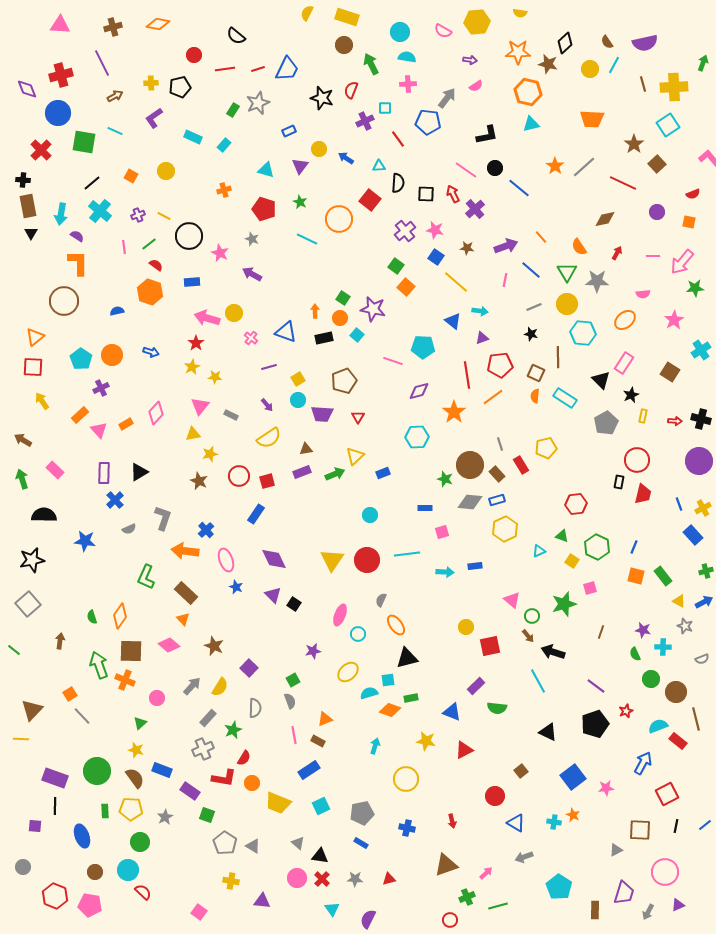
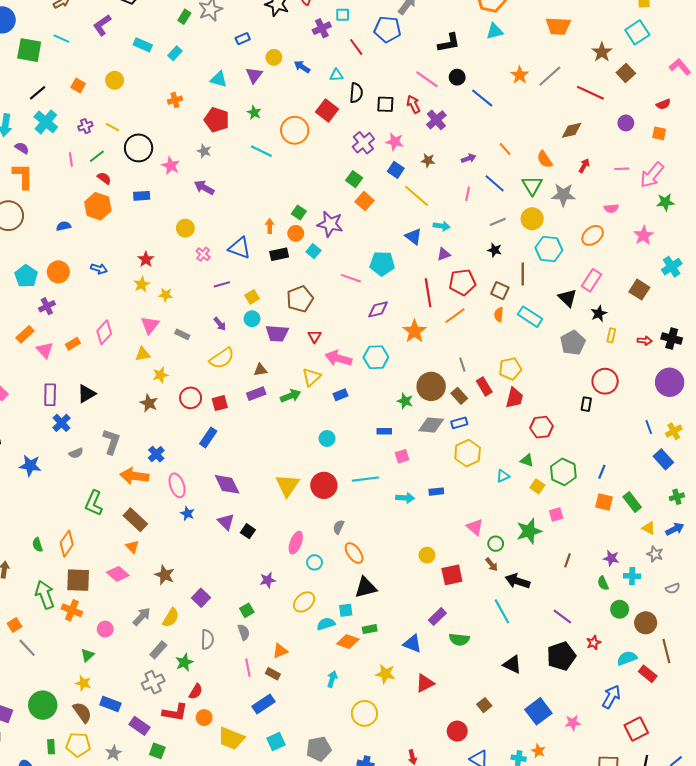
purple arrow: (506, 246) -> (469, 158), size x0.6
pink arrow: (207, 318) -> (338, 358), moved
red trapezoid: (643, 494) -> (514, 398), moved

